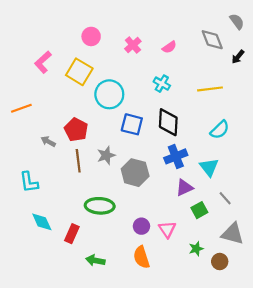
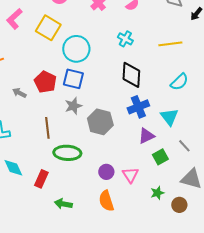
blue square: (132, 124) -> (73, 79), moved
brown line: (78, 161) -> (47, 128), moved

